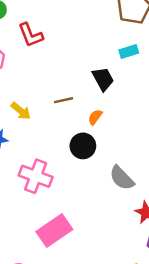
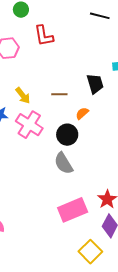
pink cross: (36, 176) -> (29, 125), moved
gray semicircle: (122, 178) -> (63, 163), moved
pink rectangle: (54, 231) -> (73, 210), moved

